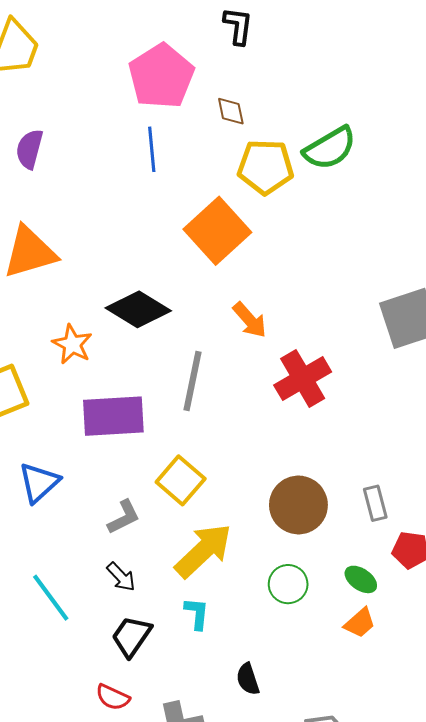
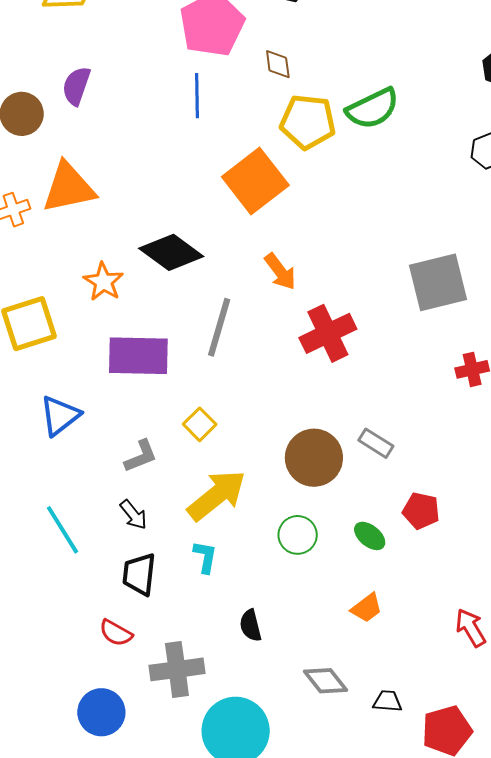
yellow square: (181, 480) -> (200, 424), size x0.7
gray rectangle: (375, 503) -> (376, 443), moved, turned -48
orange trapezoid: (360, 623) -> (367, 608), moved
black trapezoid: (131, 636) -> (139, 574), turned -33

